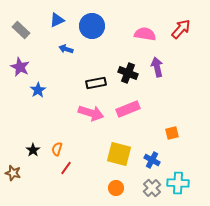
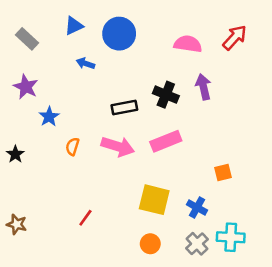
orange semicircle: (57, 149) -> (72, 146), moved
black star: (33, 150) -> (15, 154), moved

